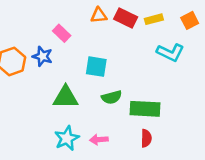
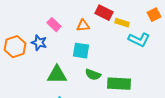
orange triangle: (99, 15) -> (83, 26), moved
yellow rectangle: (154, 19) -> (122, 23), moved, turned 32
green semicircle: (112, 97) -> (93, 75), turned 35

